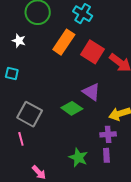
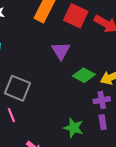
purple triangle: (91, 92) -> (61, 51), moved, turned 30
green diamond: (72, 108) -> (84, 75), moved

